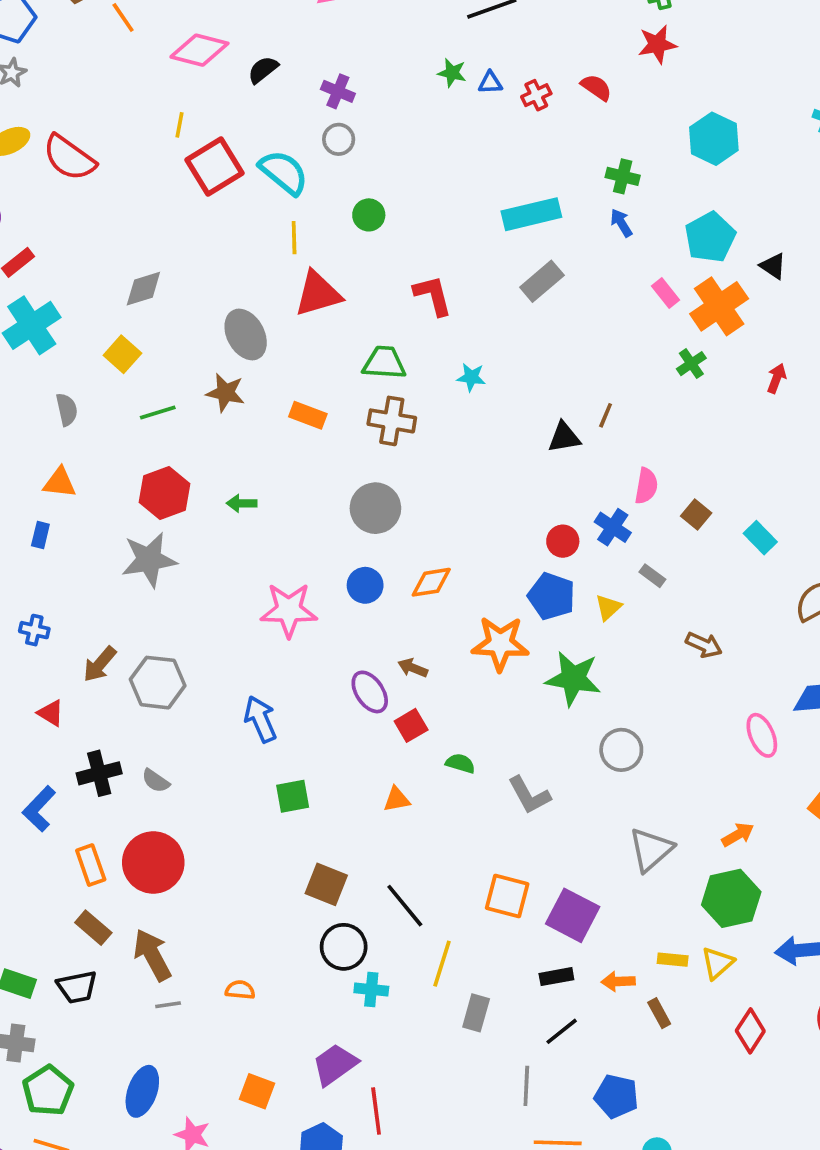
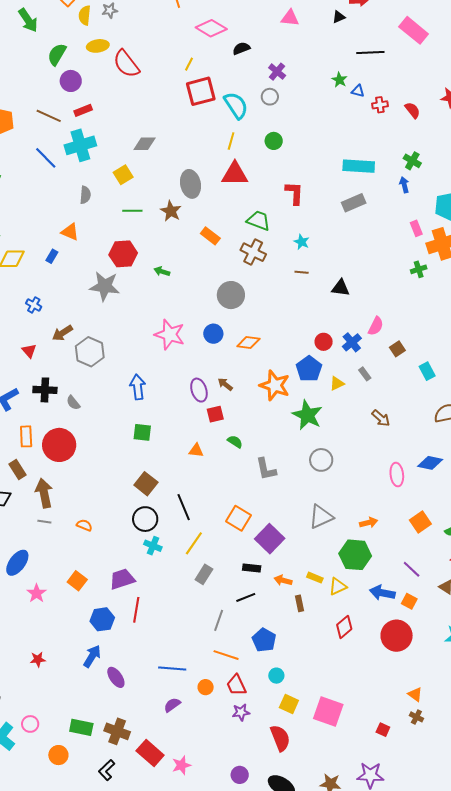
brown line: (606, 415) -> (302, 272), moved, turned 56

